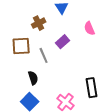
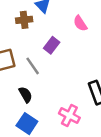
brown cross: (39, 23) -> (24, 20), moved, turned 32

